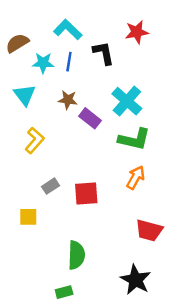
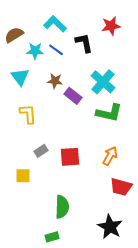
blue line: (69, 62) -> (56, 50), turned -63
yellow L-shape: (34, 140) -> (28, 114), turned -45
orange arrow: (136, 177) -> (110, 156), moved

